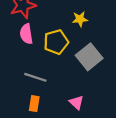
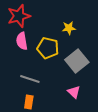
yellow pentagon: (56, 42) -> (48, 48), turned 30
pink triangle: (77, 102) -> (74, 92), moved

